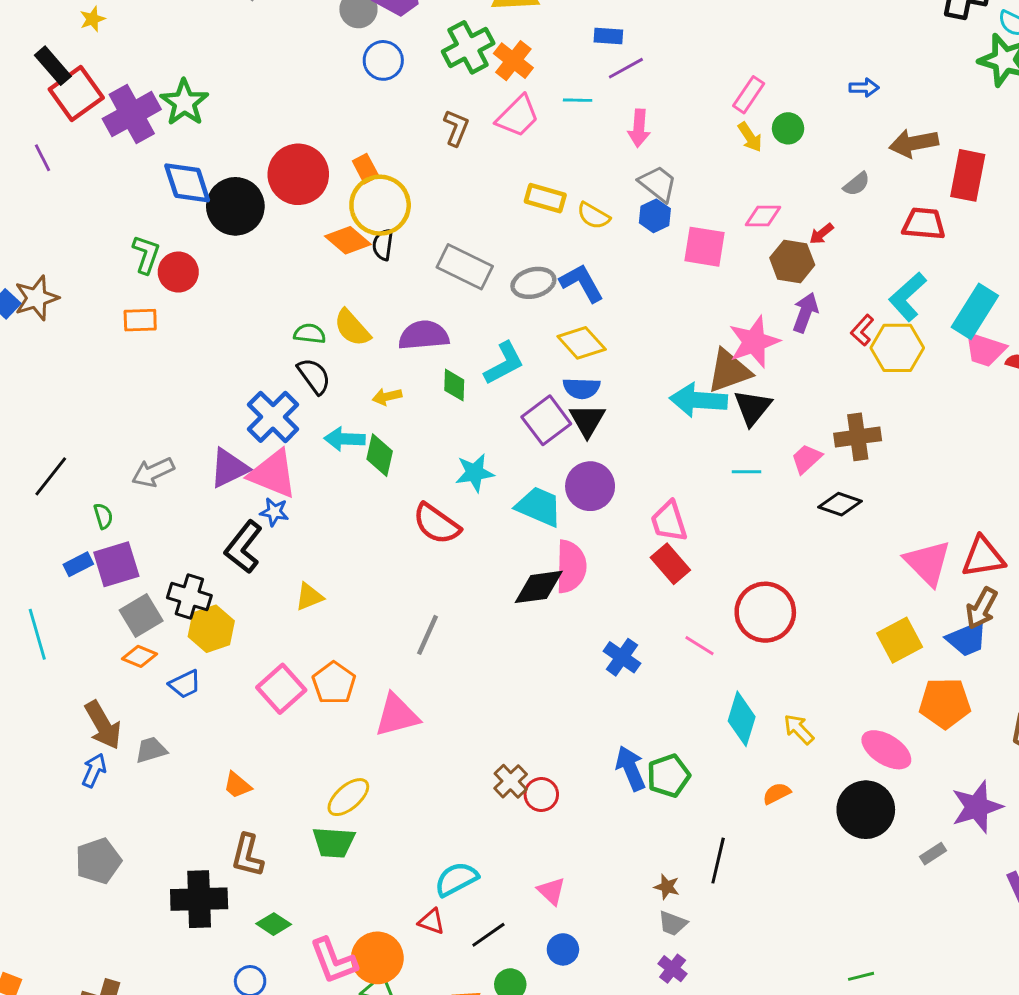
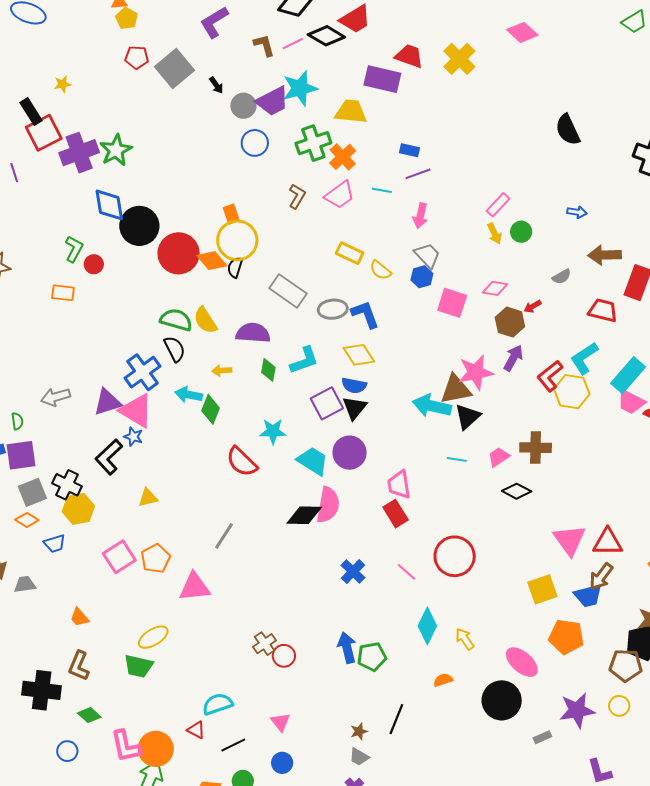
red circle: (298, 174) -> (179, 253), moved
red circle: (178, 272) -> (94, 264), size x0.7
red L-shape: (862, 330) -> (550, 376), size x1.5
green semicircle: (310, 334) -> (176, 320), size x1.5
brown star: (667, 887) -> (359, 731), turned 30

